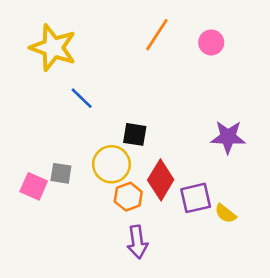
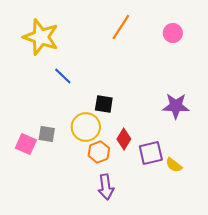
pink circle: (211, 42) -> (173, 33), moved
red diamond: (161, 180) -> (124, 139), size x0.7

